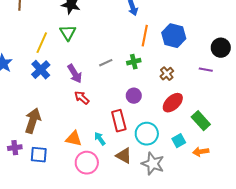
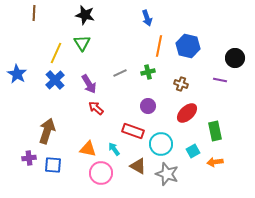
brown cross: (167, 74) -> (181, 84), turned -32
red rectangle: (119, 121) -> (133, 131), turned -55
green rectangle: (201, 121) -> (215, 131), turned 30

